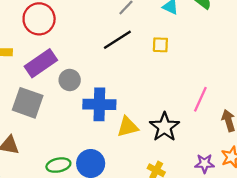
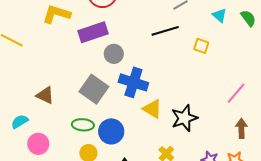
pink line: (200, 99) -> (236, 93), moved
gray square: (28, 103) -> (94, 89), moved
yellow triangle: (128, 127) -> (152, 109), turned 30

